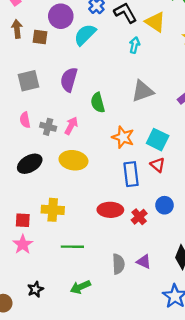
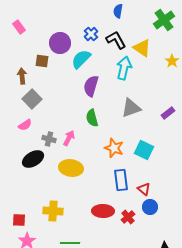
brown arrow: (17, 29) -> (22, 76), moved
cyan arrow: (135, 45) -> (124, 68), size x1.6
purple semicircle: (69, 80) -> (91, 86), moved
gray square: (29, 81) -> (32, 99), turned -30
pink semicircle: (25, 120) -> (25, 125), moved, turned -112
black ellipse: (30, 164) -> (33, 159), moved
red triangle: (158, 165) -> (144, 189), moved
red square: (23, 220) -> (19, 220), moved

